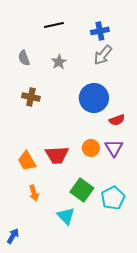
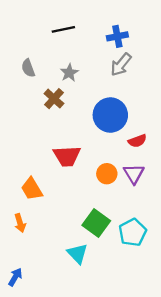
brown cross: (31, 97) -> (54, 99), moved, turned 30
red trapezoid: (57, 155) -> (67, 156), moved
orange arrow: (34, 193) -> (20, 223), moved

